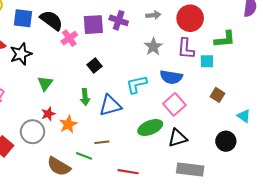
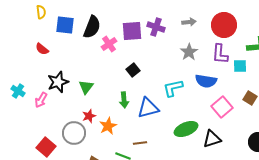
black semicircle: (51, 20) -> (92, 27), turned 75
black star: (21, 54) -> (58, 82), moved
pink square: (174, 104) -> (222, 107), moved

